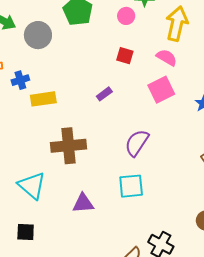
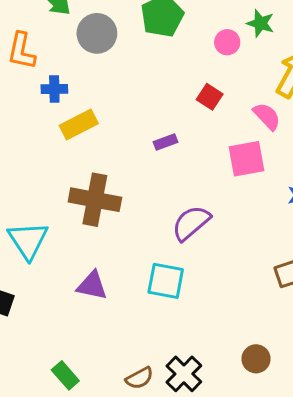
yellow rectangle: (43, 99) -> (79, 124), turned -35

